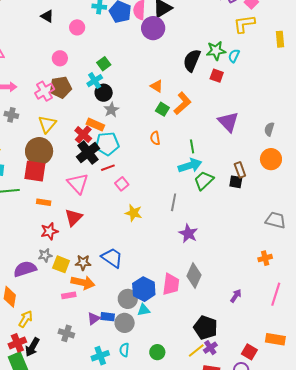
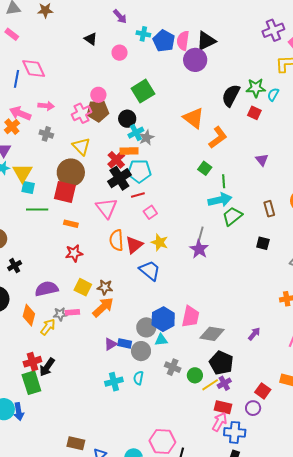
pink circle: (60, 58) -> (98, 95), moved
green square: (104, 64) -> (143, 91), size x1.6
cyan cross: (95, 81) -> (136, 133), moved
orange triangle: (157, 86) -> (194, 118), size x1.6
black circle: (104, 93) -> (127, 119), moved
green square: (162, 109) -> (205, 168), moved
purple triangle: (228, 122) -> (262, 160), size x0.6
yellow triangle: (47, 124) -> (81, 146), turned -30
orange rectangle: (95, 125) -> (129, 151), turned -30
orange semicircle: (155, 138) -> (117, 240), moved, size x1.5
black square: (236, 182) -> (263, 243), moved
red triangle: (73, 217) -> (134, 245), moved
purple star: (188, 233) -> (199, 249), moved
gray star: (45, 255) -> (60, 314), moved
blue trapezoid: (112, 258) -> (150, 271), moved
gray diamond: (194, 275) -> (212, 334), moved, turned 70
orange arrow: (83, 283) -> (103, 307), turned -60
pink rectangle: (69, 295) -> (72, 312), moved
yellow arrow: (26, 319) -> (48, 327), moved
gray cross: (66, 333) -> (173, 367), moved
green circle: (157, 352) -> (195, 375), moved

